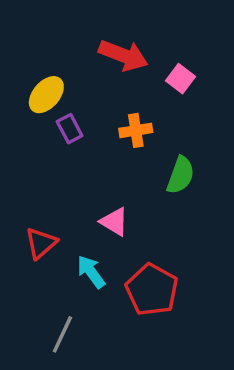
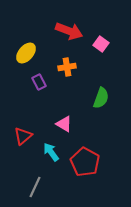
purple rectangle: (70, 129) -> (39, 82), moved
orange cross: (136, 130) -> (67, 67), moved

